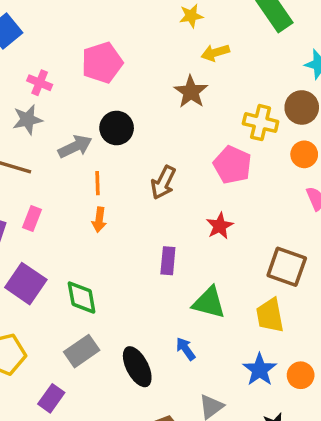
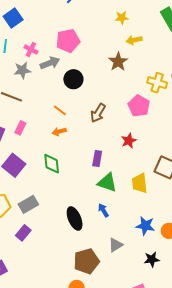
gray arrow: (75, 147) -> (50, 63), moved
orange line: (98, 183) -> (60, 110), turned -56
orange arrow: (99, 220) -> (59, 132), turned 64
green diamond: (82, 298) -> (52, 164), moved
green triangle: (209, 303) -> (107, 183), moved
yellow trapezoid: (270, 315) -> (140, 183), moved
gray rectangle: (82, 351) -> (28, 204), moved
blue star: (260, 370) -> (145, 226), turned -30

